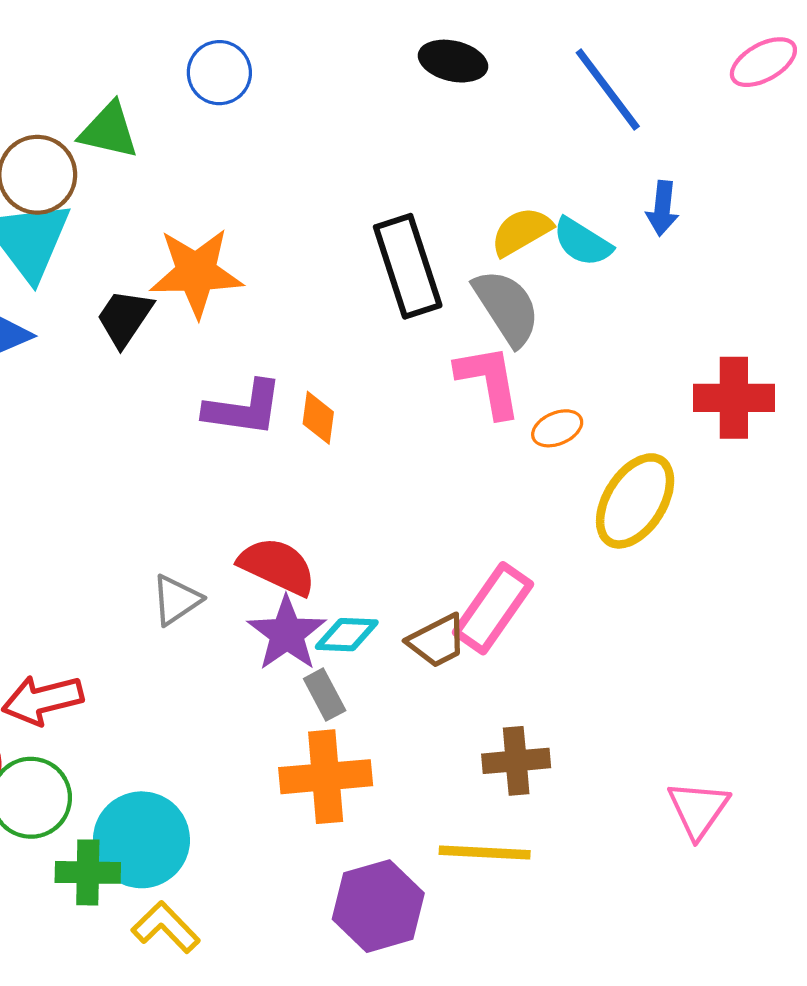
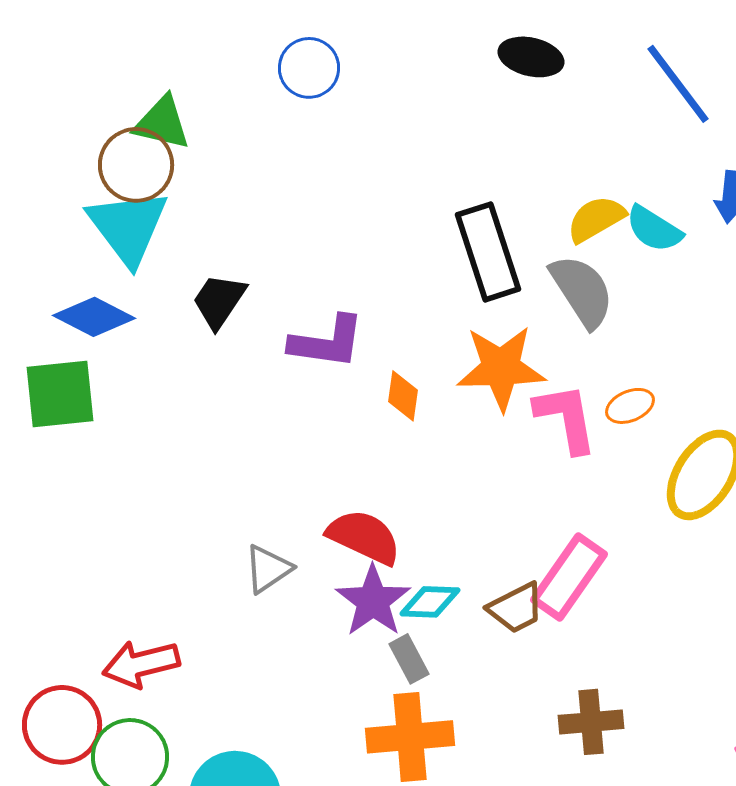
green triangle: (109, 131) -> (162, 123), moved
orange star: (196, 273) -> (501, 368), moved
pink L-shape: (489, 381) -> (566, 418), moved
purple L-shape: (244, 408) -> (327, 342), moved

